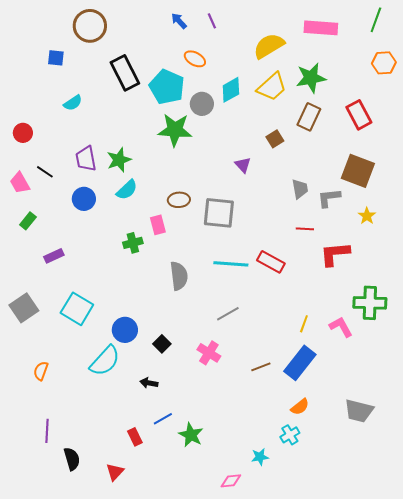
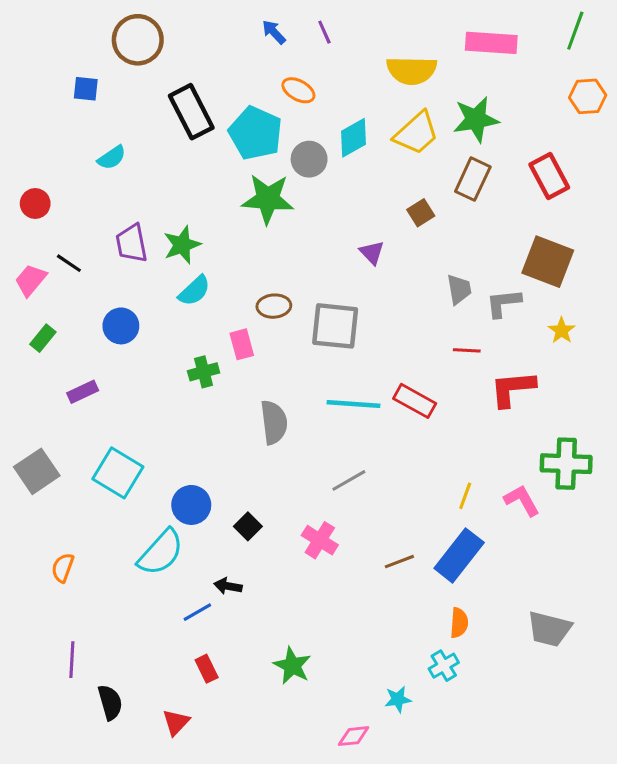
yellow semicircle: (269, 46) -> (412, 70), turned -148
pink trapezoid: (20, 183) -> (31, 280), turned 70
blue circle: (84, 199) -> (121, 326), moved
orange semicircle: (300, 407) -> (459, 623), turned -48
blue line: (163, 419) -> (197, 612), moved

